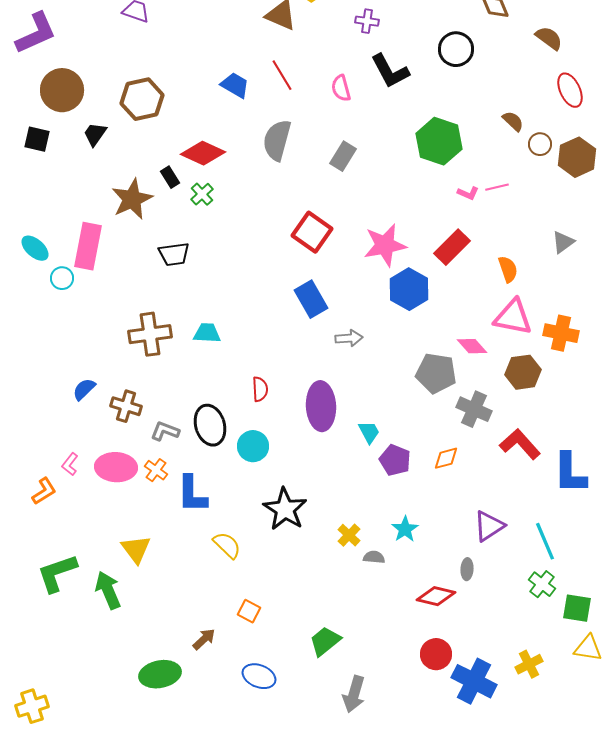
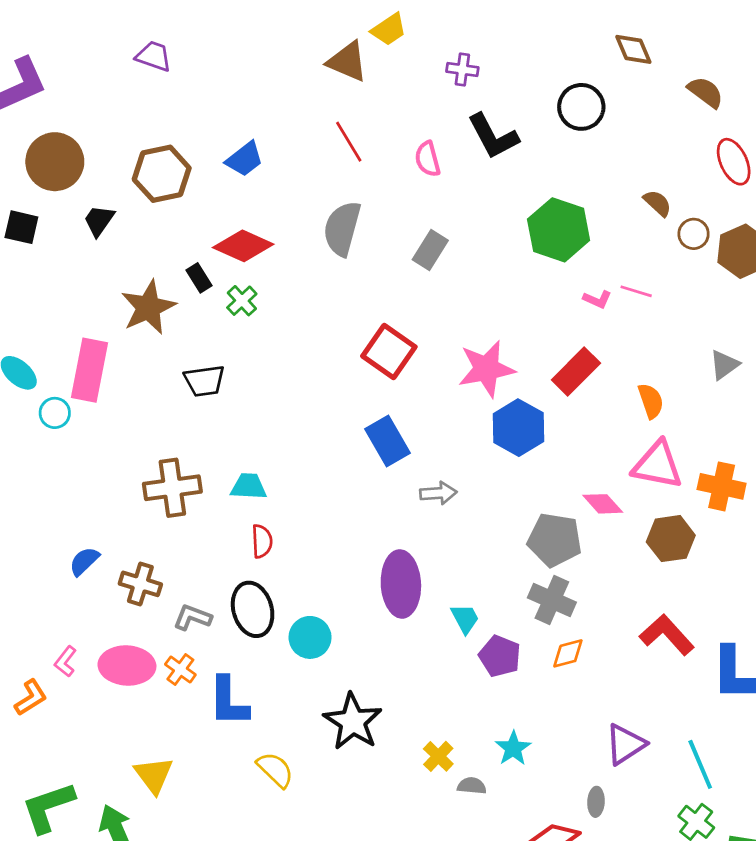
blue trapezoid: (235, 85) -> (245, 159), moved, turned 112
pink line: (497, 187) -> (636, 291), turned 30
red semicircle: (260, 389) -> (262, 541), moved
gray cross: (474, 409) -> (552, 600), moved

